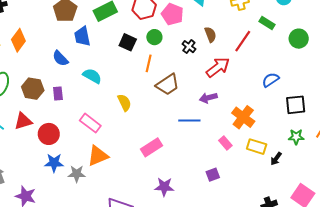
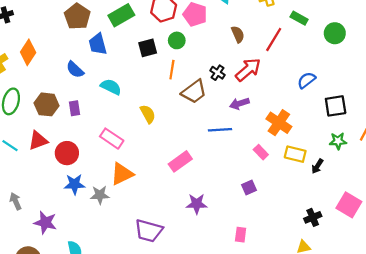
black square: (128, 42) -> (148, 48), turned -36
black cross: (189, 47) -> (218, 73), moved

